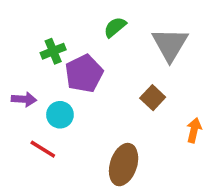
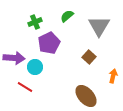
green cross: (53, 51) -> (35, 22), moved
purple arrow: (24, 99) -> (14, 58), size x1.5
brown ellipse: (124, 165) -> (86, 96), moved, turned -60

